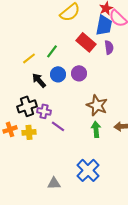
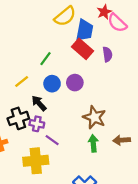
blue trapezoid: (104, 25) -> (85, 30), moved
yellow line: (29, 58) -> (22, 81), moved
black arrow: (39, 80) -> (39, 103), moved
yellow cross: (29, 132) -> (36, 161), moved, size x1.6

